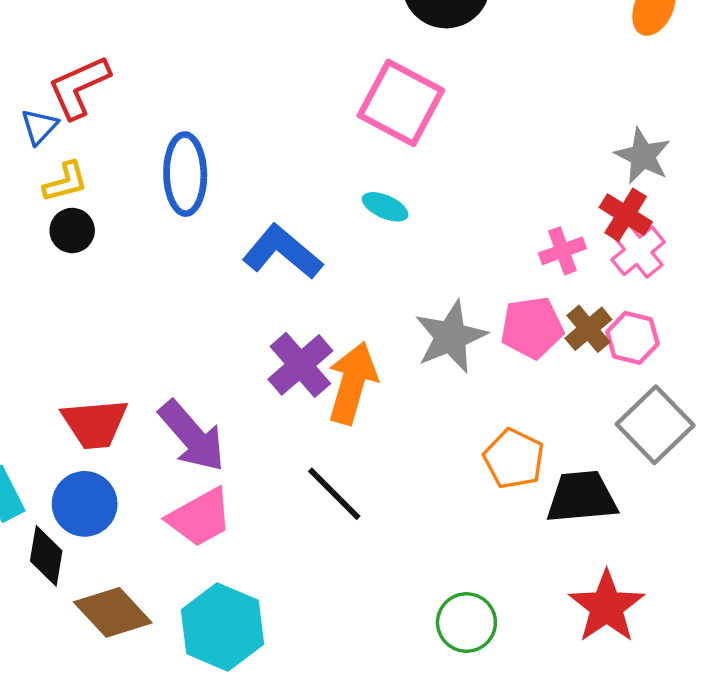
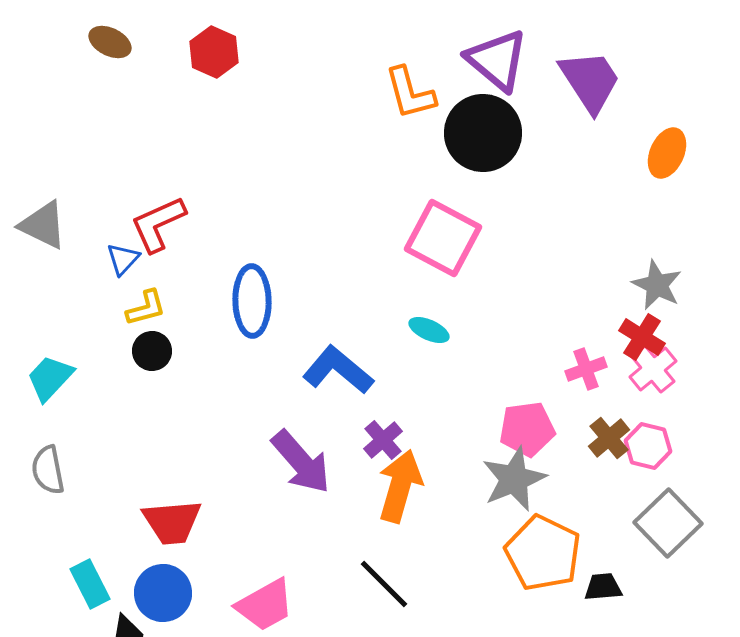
pink pentagon: (532, 328) -> (527, 429), moved
gray star: (451, 337) -> (514, 479), moved
purple cross: (300, 365) -> (383, 440), moved, size x0.7
purple arrow: (192, 436) -> (301, 462), moved
orange pentagon: (514, 459) -> (543, 553), size x1.4
black trapezoid: (582, 497) -> (603, 587), size x0.6

